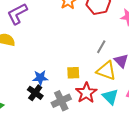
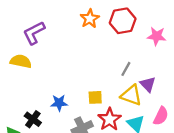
black cross: (35, 93) -> (33, 119), moved

